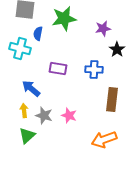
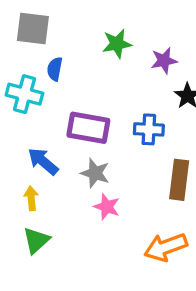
green star: (64, 18) -> (117, 44), moved, size x0.7
purple rectangle: (58, 68) -> (88, 128), size x1.4
gray star: (44, 115) -> (95, 173), moved

